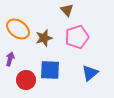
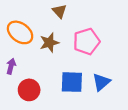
brown triangle: (67, 10) -> (59, 11), moved
blue square: (50, 70) -> (72, 82), moved

